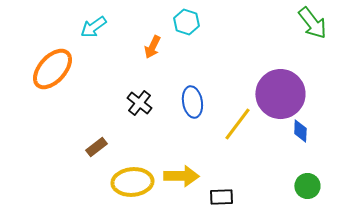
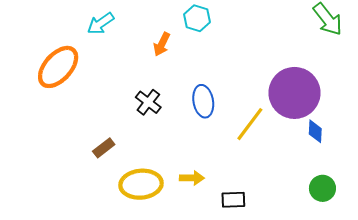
yellow arrow: (181, 176) -> (192, 178), size x0.7

